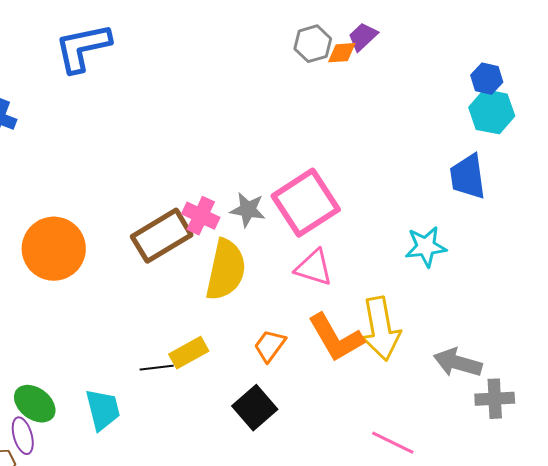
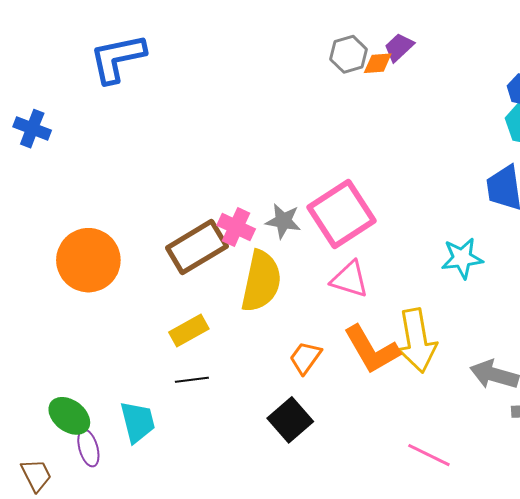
yellow rectangle: (189, 353) -> (189, 330), moved
purple ellipse: (23, 436) -> (88, 448), moved

